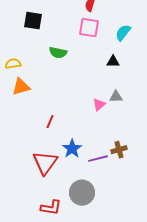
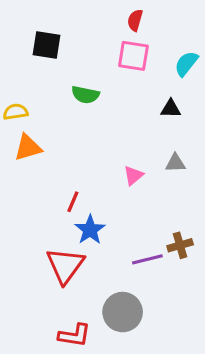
pink triangle: (99, 105) -> (133, 175), moved
blue star: (72, 149) -> (90, 230), moved

